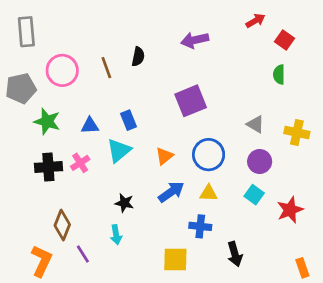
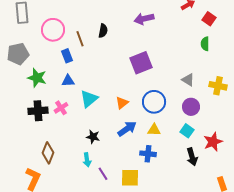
pink circle: (62, 70) -> (53, 30), moved
blue rectangle: (128, 120) -> (67, 56), moved
purple line: (83, 254) -> (103, 174), moved
black arrow: (235, 254) -> (192, 157), moved

